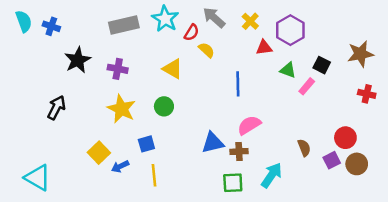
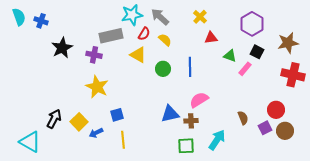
gray arrow: (214, 18) -> (160, 17), moved
cyan star: (165, 19) -> (132, 15), turned 30
gray rectangle: (124, 25) -> (111, 36), moved
purple hexagon: (290, 30) -> (252, 24), moved
red semicircle: (191, 33) -> (144, 34), moved
red cross: (367, 94) -> (293, 75), size x1.6
green circle: (164, 106) -> (163, 69), moved
black arrow: (56, 108) -> (54, 119), moved

